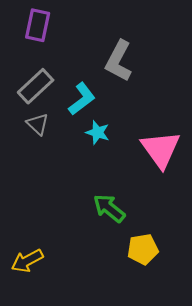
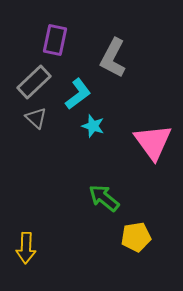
purple rectangle: (38, 25) -> (55, 40), moved
yellow arrow: (27, 261) -> (26, 248), turned -60

